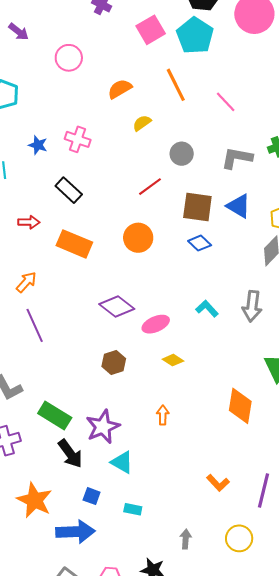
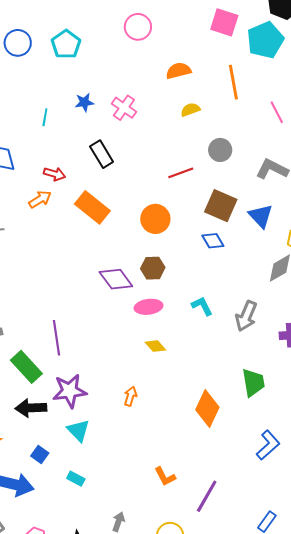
pink square: (151, 30) -> (224, 22), turned 32
blue star: (38, 145) -> (84, 102), turned 30
orange arrow: (26, 282) -> (40, 199), moved
purple line: (35, 325) -> (57, 338), moved
brown hexagon: (114, 362) -> (153, 268), moved
black arrow: (70, 454) -> (31, 408), turned 108

